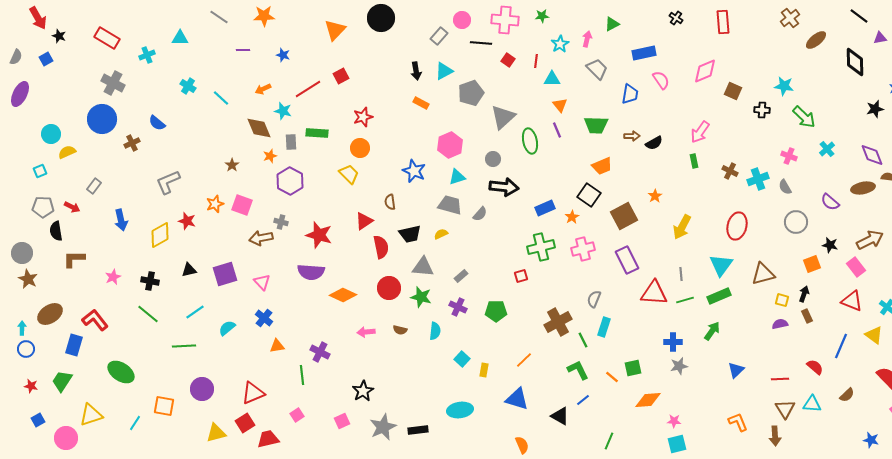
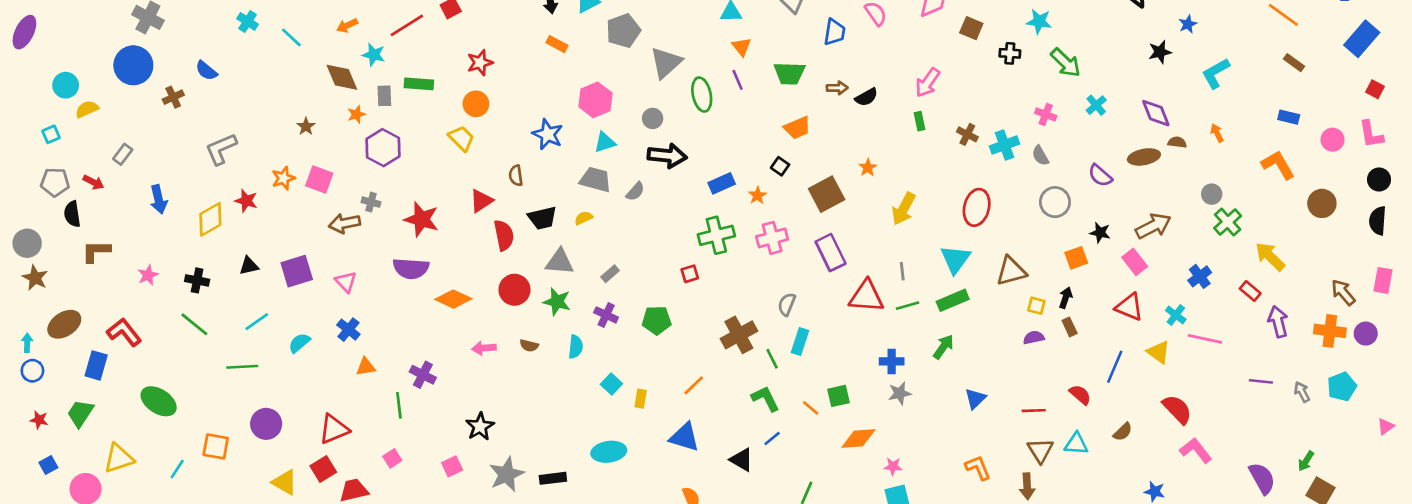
black square: (589, 195) -> (780, 166), size x0.6
yellow triangle: (216, 433) -> (285, 482), turned 45

